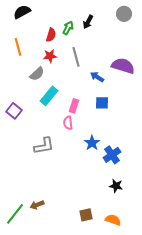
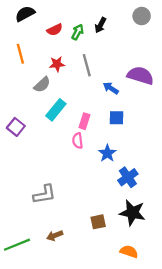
red semicircle: (51, 35) -> (55, 30), moved, turned 48
blue star: (92, 143) -> (107, 153), moved
gray L-shape: (44, 146) -> (44, 194), moved
black star: (116, 186) -> (132, 213), size x1.6
brown arrow: (37, 205) -> (55, 236), moved
green line: (15, 214) -> (17, 245), turned 30
brown square: (86, 215) -> (98, 222), moved

